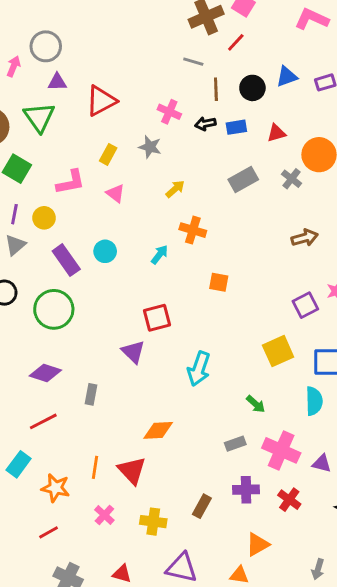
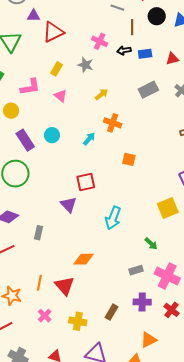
purple triangle: (57, 82) -> (34, 16), moved
black circle: (252, 88) -> (157, 16), moved

